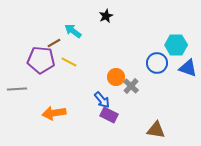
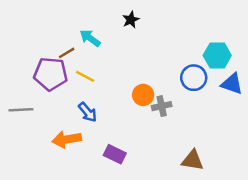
gray cross: (131, 86) -> (162, 106), turned 35
blue arrow: (102, 100) -> (88, 112), moved
purple rectangle: (109, 115) -> (115, 154), moved

